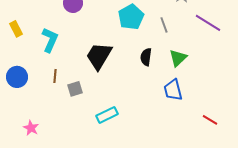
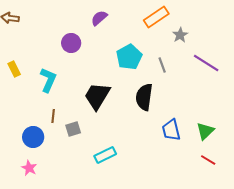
black semicircle: (146, 57) -> (144, 97), size x1.5
green triangle: (178, 58) -> (205, 131), moved
blue circle: (17, 77) -> (33, 137), moved

